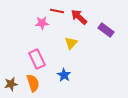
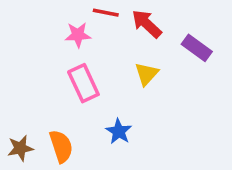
yellow triangle: (71, 43) -> (147, 74), moved
pink rectangle: (37, 59) -> (83, 83), moved

